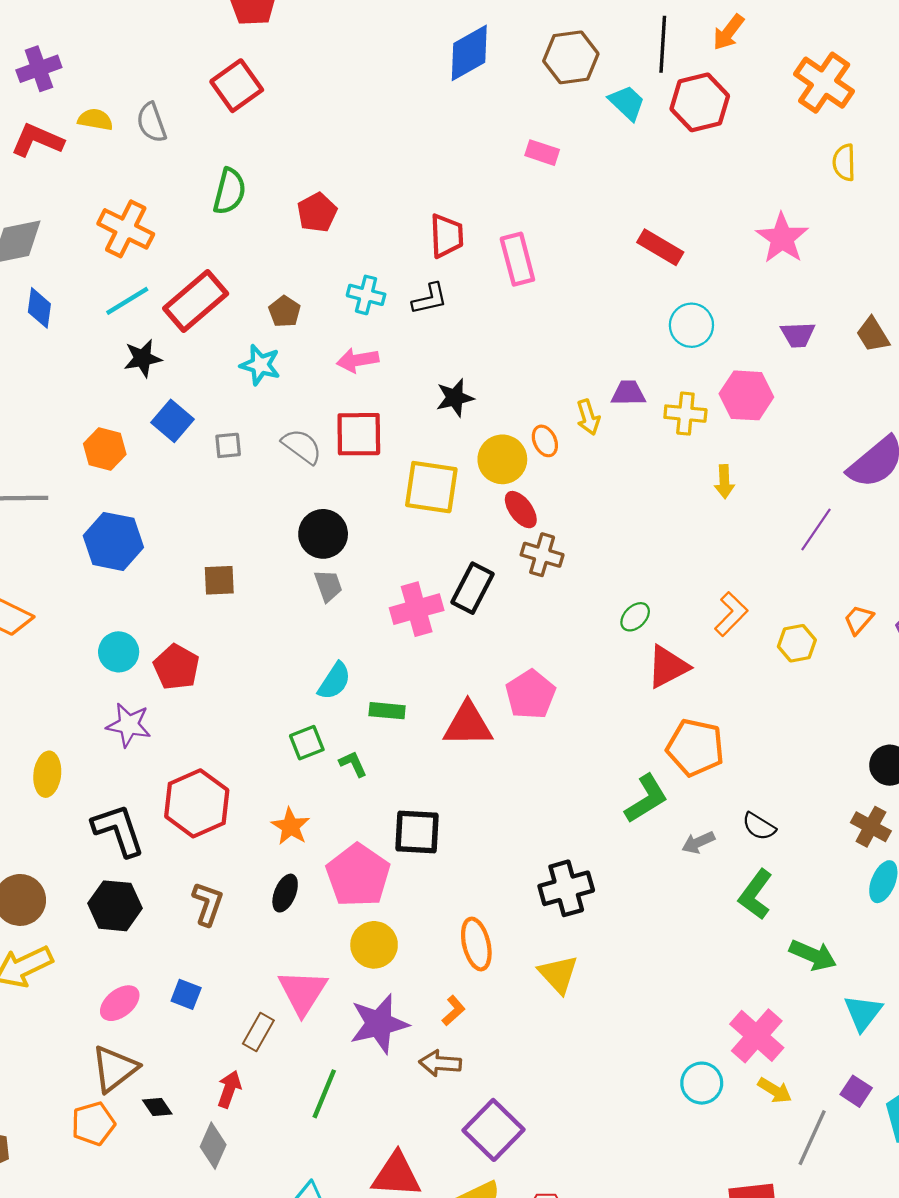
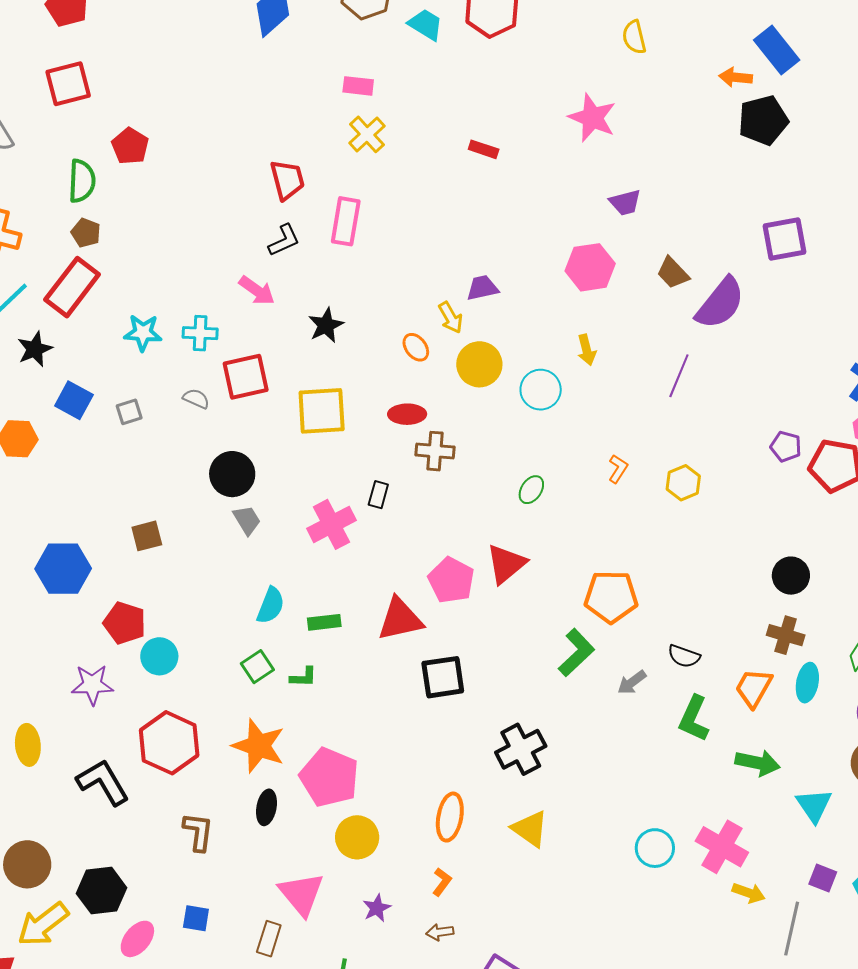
red square: (237, 86) -> (68, 84), turned 33
red pentagon: (317, 212) -> (130, 146), moved
red rectangle: (660, 247) -> (484, 149), size x0.7
pink rectangle: (517, 259) -> (346, 221), moved, turned 36
cyan cross: (366, 295) -> (200, 333), moved
brown pentagon: (285, 312) -> (86, 233), moved
cyan circle: (691, 325) -> (541, 390), moved
brown trapezoid: (873, 335) -> (673, 273), moved
pink arrow: (358, 360) -> (257, 291), moved, turned -123
yellow cross: (685, 414) -> (367, 134), moved, turned -36
gray semicircle: (302, 446) -> (196, 399), size x0.7
yellow circle: (502, 459) -> (479, 364), moved
red ellipse: (521, 510) -> (407, 414), turned -42
blue hexagon: (113, 541) -> (63, 569), moved
black rectangle: (473, 588) -> (378, 495), size x0.6
orange L-shape: (731, 614) -> (618, 469), size x0.7
orange trapezoid: (859, 620) -> (754, 688), moved, size x1.4
cyan circle: (119, 652) -> (159, 656), moved
red triangle: (668, 667) -> (506, 564), moved
green L-shape: (353, 764) -> (303, 677), turned 128
orange star: (290, 826) -> (259, 746), size x1.5
black square: (417, 832) -> (443, 677), moved
black hexagon: (115, 906) -> (102, 891), moved
orange ellipse: (476, 944) -> (450, 817), turned 36
purple star: (379, 1024) -> (377, 908), size x0.5
brown arrow: (440, 1063) -> (440, 932), size x0.7
cyan circle: (702, 1083) -> (655, 848), moved

